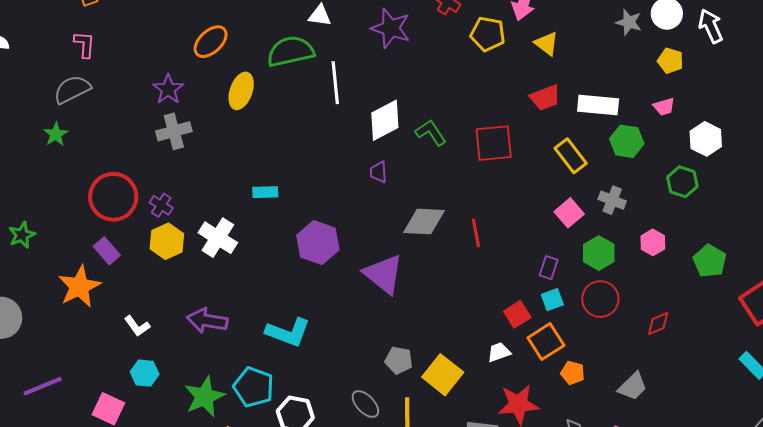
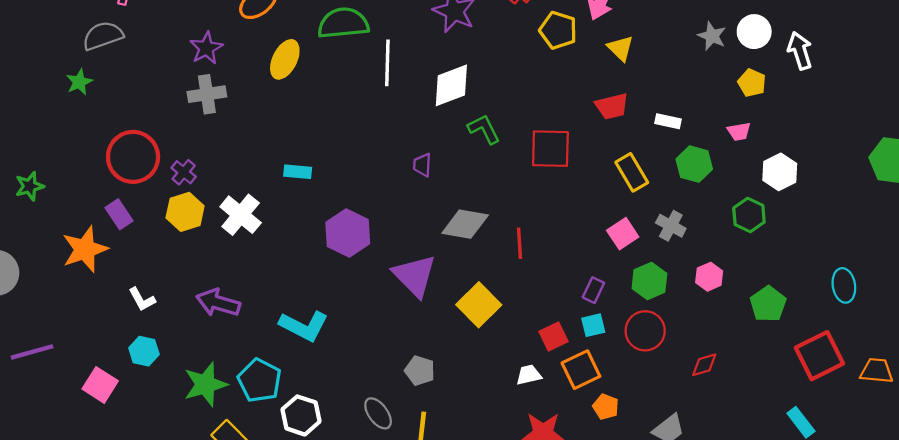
white rectangle: (598, 105) -> (668, 121), size x0.6
white diamond: (385, 120) -> (451, 85), moved
yellow square: (443, 375) -> (479, 305), moved

